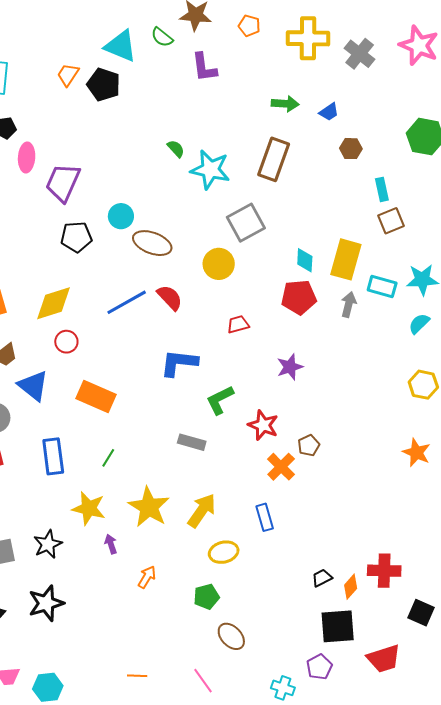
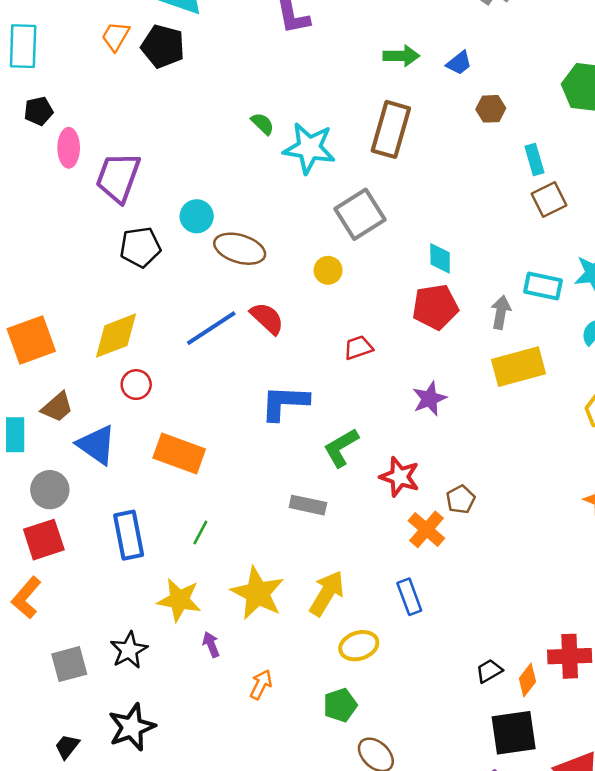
yellow rectangle: (346, 259) -> (519, 367), moved, turned 63
yellow circle: (219, 264) -> (328, 270), size x0.7

